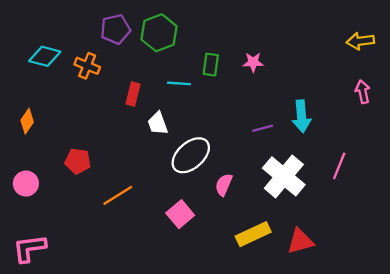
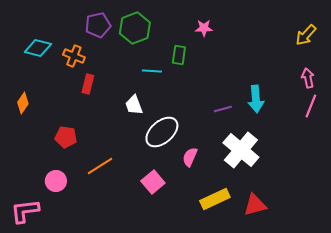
yellow arrow: (360, 41) -> (306, 35), turned -40
pink star: (253, 62) -> (204, 28), moved
red rectangle: (133, 94) -> (88, 84), moved
pink line: (339, 166) -> (311, 106), moved
pink circle: (26, 184) -> (56, 181), moved

